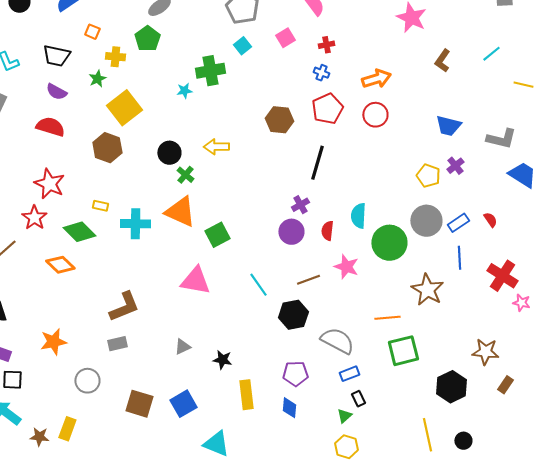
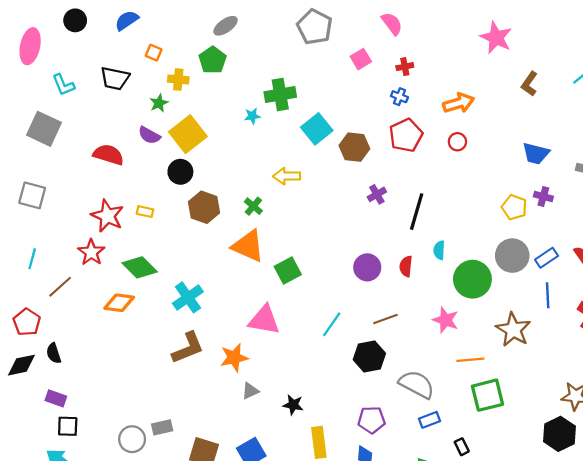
cyan square: (242, 46) -> (317, 129), moved, size x1.6
purple semicircle: (56, 92) -> (149, 135), moved
red circle: (375, 115) -> (457, 142), size x0.7
brown hexagon: (107, 148) -> (204, 207), moved
black circle: (169, 153) -> (180, 172), moved
black line: (317, 163) -> (417, 212), moved
purple cross: (455, 166) -> (543, 197), turned -36
purple cross: (300, 205) -> (377, 194), moved
yellow rectangle: (100, 206) -> (145, 212), moved
cyan semicircle: (358, 216) -> (439, 250), size x0.7
cyan cross: (135, 224) -> (188, 297), moved, turned -36
orange diamond: (60, 265) -> (119, 303), turned -36
pink star: (346, 267) -> (446, 320), moved
cyan line: (258, 285) -> (332, 324), turned 70
orange star: (53, 342) -> (234, 358), moved
gray rectangle: (117, 344) -> (162, 427), moved
gray circle: (87, 381) -> (132, 439), moved
black hexagon: (451, 387) -> (559, 434), moved
black rectangle: (358, 399) -> (462, 447), moved

